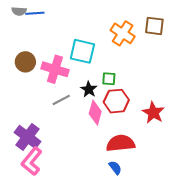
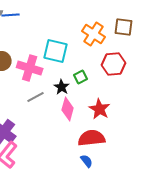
green square: (109, 79) -> (81, 77), turned -32
red hexagon: (116, 101) -> (114, 64), moved
red star: (153, 113) -> (100, 109), moved

